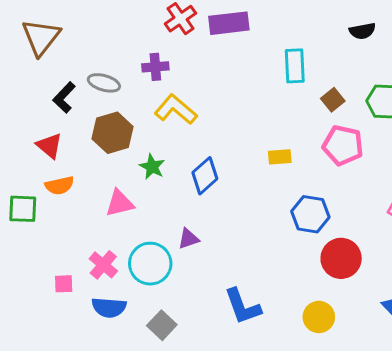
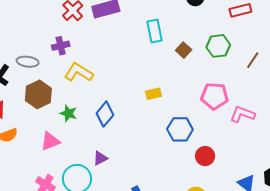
pink pentagon: (343, 145) -> (214, 96), moved
red circle: (341, 258) -> (205, 156), size x0.7

